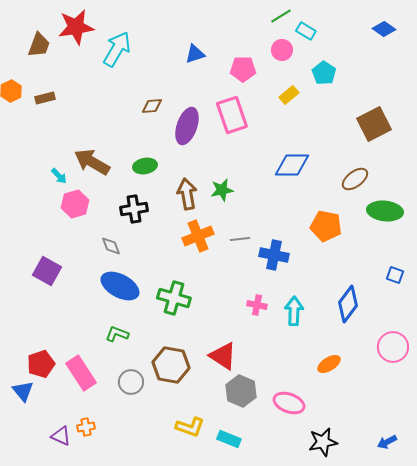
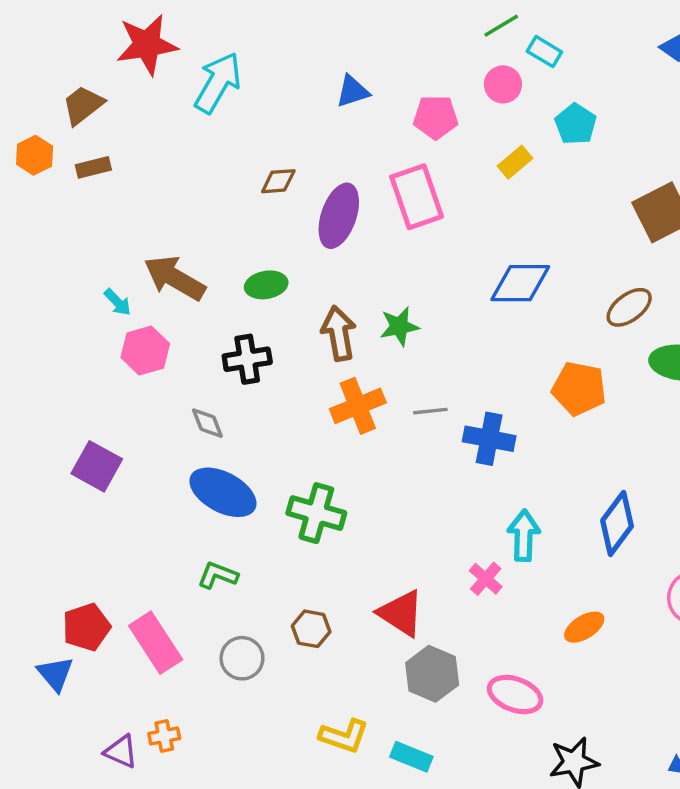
brown trapezoid: (39, 45) -> (83, 105), moved, turned -148
pink cross: (257, 305) -> (486, 579), moved, turned 30
brown hexagon: (171, 365) -> (311, 629), size x0.6

